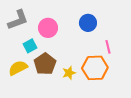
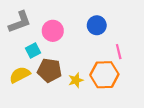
brown pentagon: (45, 64) -> (49, 70), turned -30

